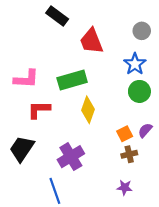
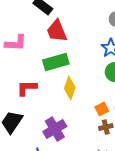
red trapezoid: (91, 41) -> (57, 31), moved
pink L-shape: (26, 79) -> (16, 43), moved

